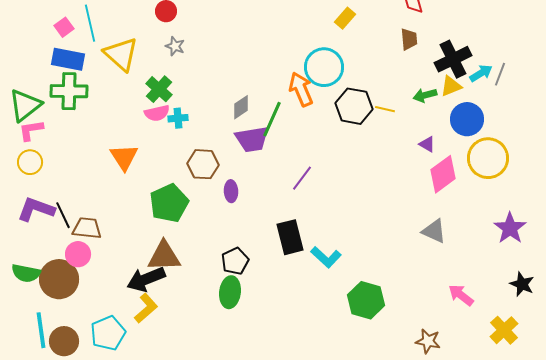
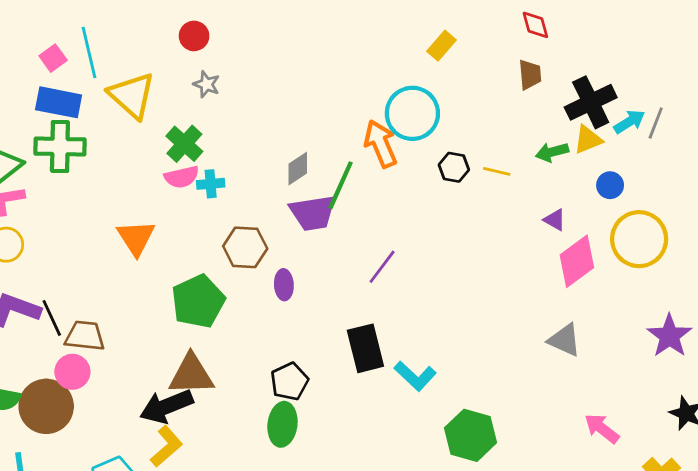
black hexagon: (354, 106) -> (454, 167), size x0.6
blue circle: (467, 119) -> (610, 185), size x0.6

